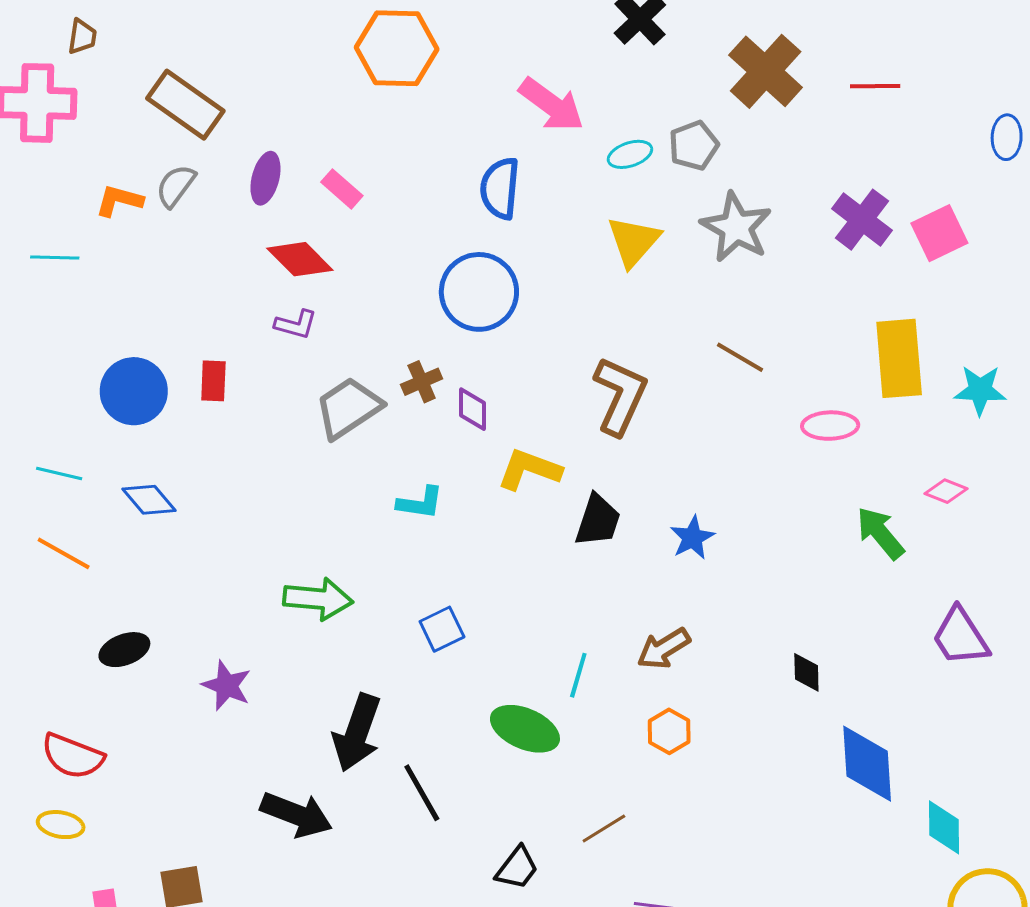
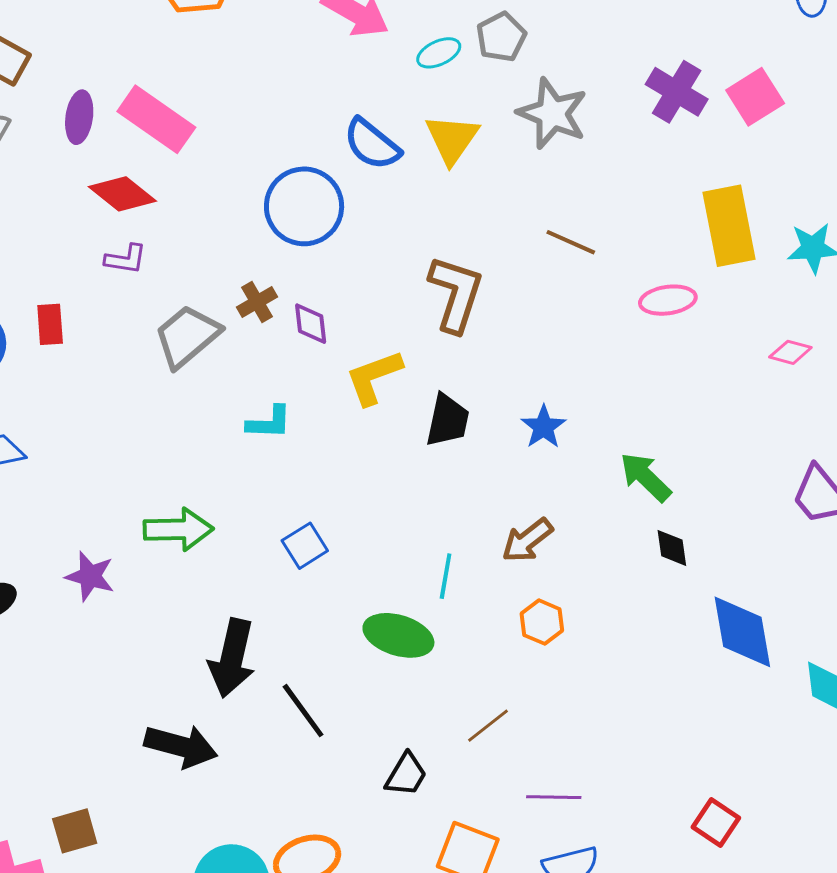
blue semicircle: (500, 188) -> (372, 144), moved, turned -50
pink rectangle: (342, 189) -> (156, 119), size x1.8
yellow L-shape: (529, 470) -> (374, 377), turned -34
green arrow: (880, 533) -> (646, 477), moved
purple star: (227, 686) -> (90, 576), moved

